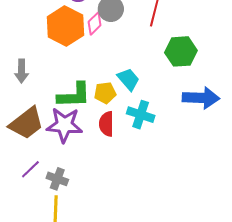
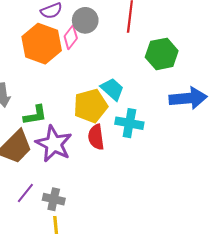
yellow pentagon: (105, 93) -> (91, 106), size x1.5
green L-shape: (74, 95) -> (35, 115), moved, size x0.7
purple star: (64, 125) -> (54, 144), turned 30

